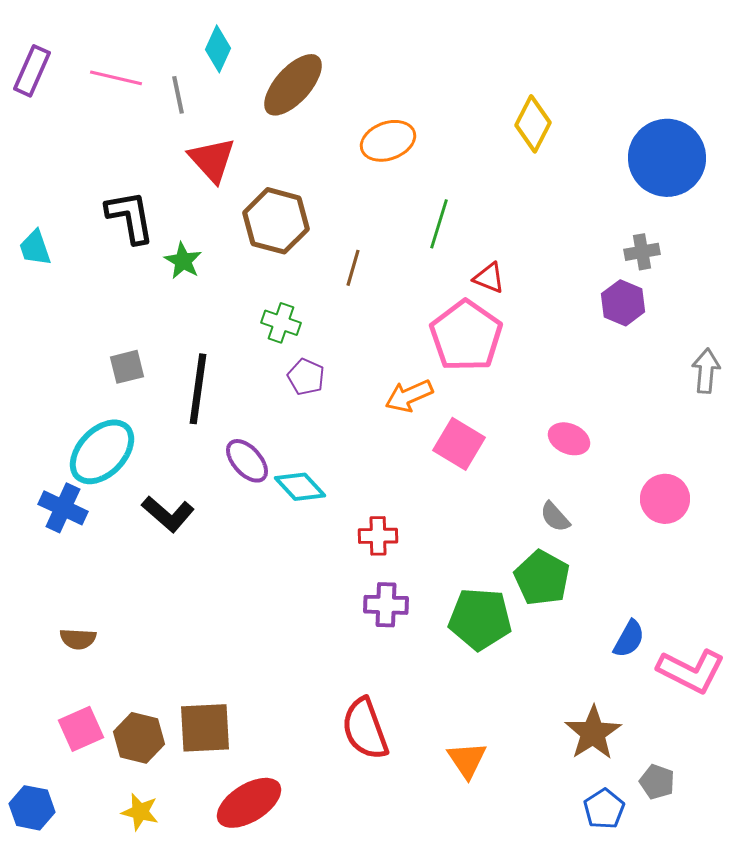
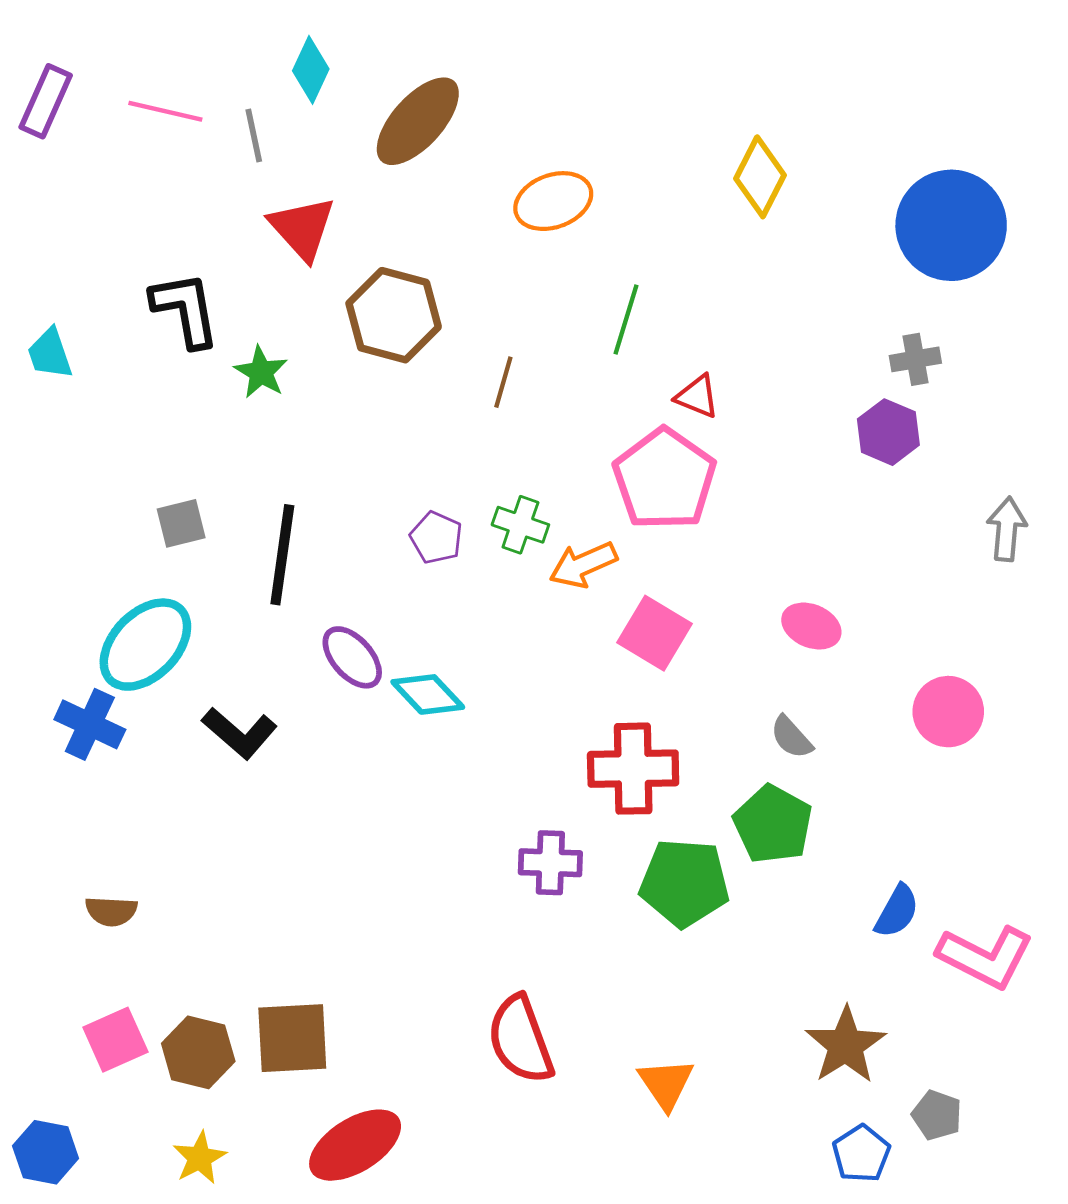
green cross: (281, 323) -> (520, 525), moved
red cross: (378, 536) -> (633, 769), moved, size x1.6
yellow star: (140, 812) -> (200, 1158), turned 30

